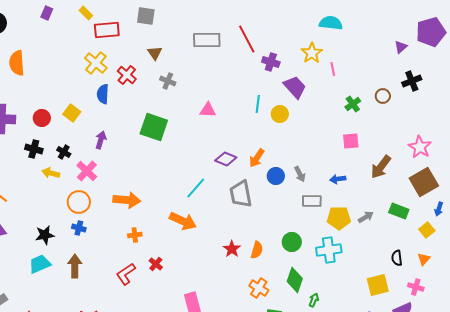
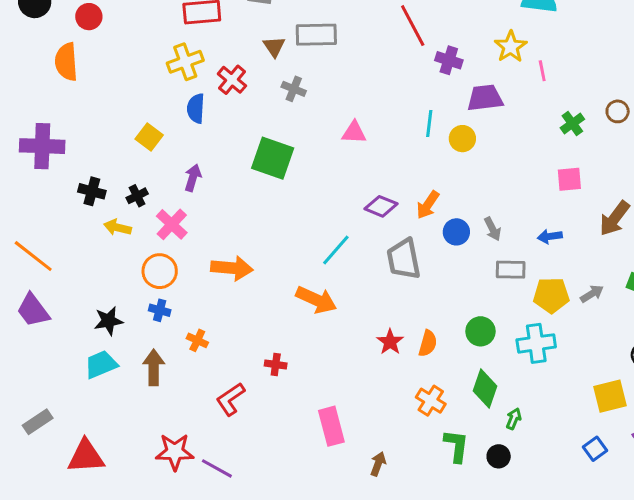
gray rectangle: (207, 40) -> (316, 35), moved
yellow cross: (96, 63) -> (185, 62), turned 30
purple trapezoid: (295, 87) -> (485, 98), turned -55
red circle: (42, 118) -> (89, 17), moved
black cross: (64, 152) -> (137, 196), turned 32
orange cross: (135, 235) -> (197, 340), moved, turned 32
red cross: (156, 264) -> (276, 364), turned -32
red L-shape: (126, 274) -> (230, 399), moved

